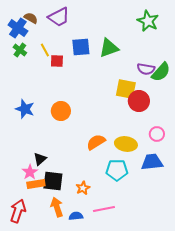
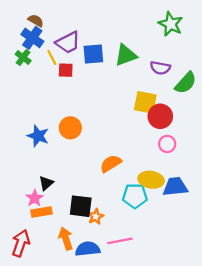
purple trapezoid: (59, 17) -> (68, 42), moved
blue cross: (18, 28) -> (32, 38), moved
purple semicircle: (146, 69) -> (160, 68), moved
blue star: (25, 109) -> (38, 136), moved
pink circle: (157, 134) -> (167, 144), moved
yellow ellipse: (126, 144) -> (151, 180), moved
black square: (53, 181) -> (81, 206), moved
blue semicircle: (76, 216) -> (88, 249), size x1.5

